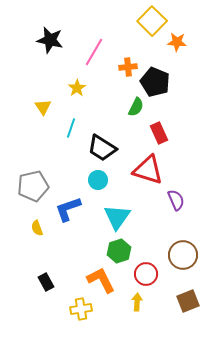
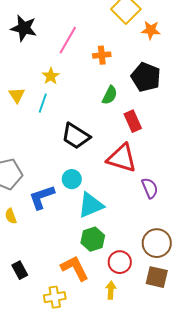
black pentagon: (155, 82) -> (146, 77), moved
cyan line: (71, 128) -> (43, 103), moved
cyan circle: (98, 180) -> (72, 179), moved
cyan triangle: (117, 217) -> (91, 205), turned 32
brown square: (188, 301) -> (157, 277), moved, turned 35

